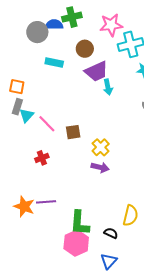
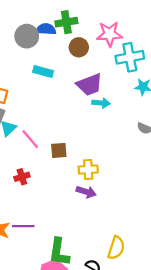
brown circle: (85, 49) -> (79, 47), moved
cyan arrow: (108, 87) -> (101, 103), turned -77
yellow cross: (101, 147) -> (88, 170), turned 36

